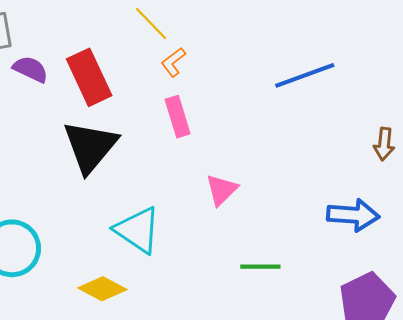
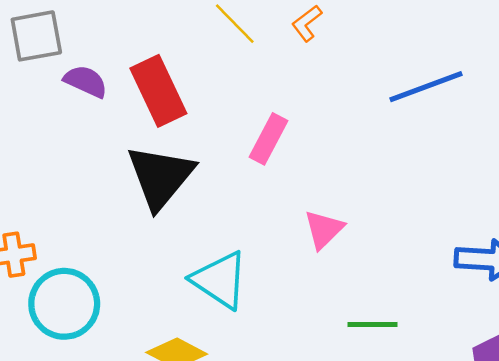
orange L-shape: (173, 62) -> (307, 23), moved
pink rectangle: (178, 117) -> (269, 139), turned 45

